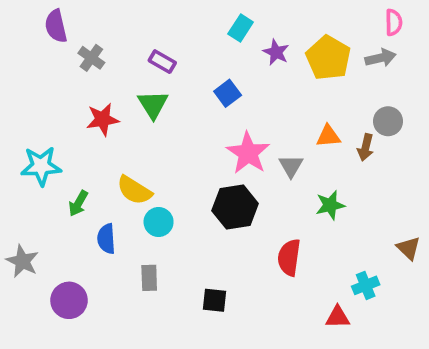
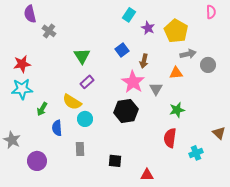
gray arrow: (381, 58) -> (188, 54), moved
purple rectangle: (162, 62) -> (87, 82), moved, turned -72
red star: (103, 119) -> (22, 64), moved
brown arrow: (366, 147) -> (144, 61), moved
red semicircle: (289, 257) -> (170, 138), moved
red triangle: (338, 317) -> (147, 175), moved

